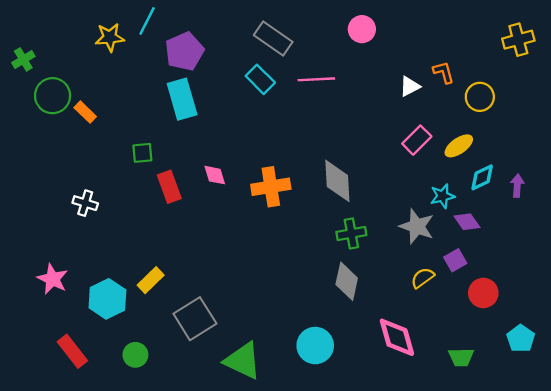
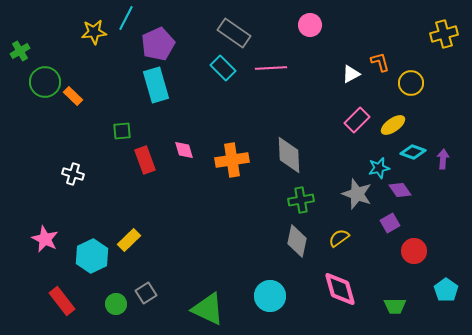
cyan diamond: (482, 177) -> (413, 152), turned 45
yellow semicircle: (423, 278) -> (339, 238), moved
gray square: (195, 319) -> (146, 293), moved, size x0.6

